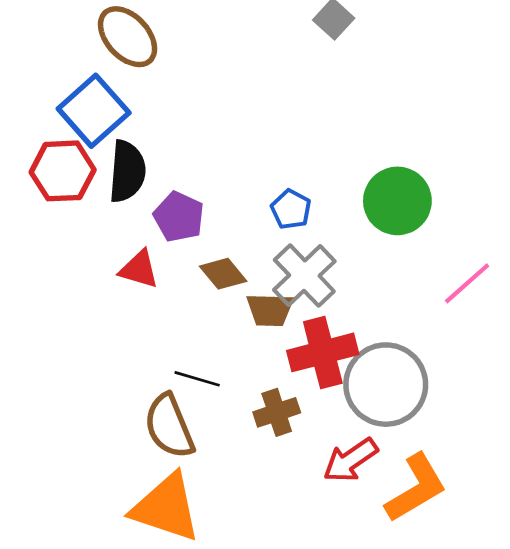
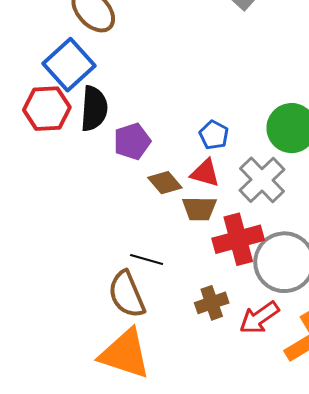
purple pentagon: (179, 217) -> (132, 141), turned 30
red triangle: (139, 269) -> (205, 173), moved
gray cross: (304, 276) -> (262, 180), moved
brown cross: (277, 412) -> (212, 303), moved

